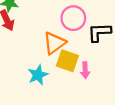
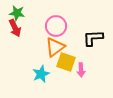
pink circle: (73, 18) -> (56, 26), moved

